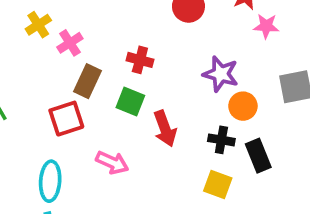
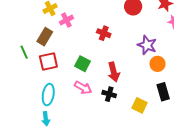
brown rectangle: (87, 81) -> (45, 37), moved
green square: (130, 102) -> (82, 64), moved
red square: (66, 119) -> (48, 62), moved
black cross: (221, 140) -> (109, 94), moved

